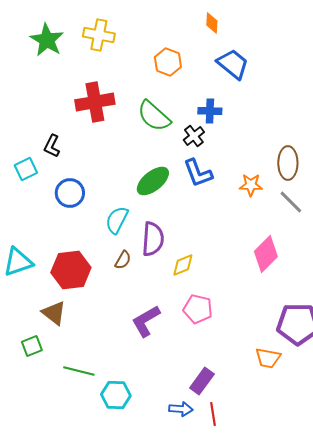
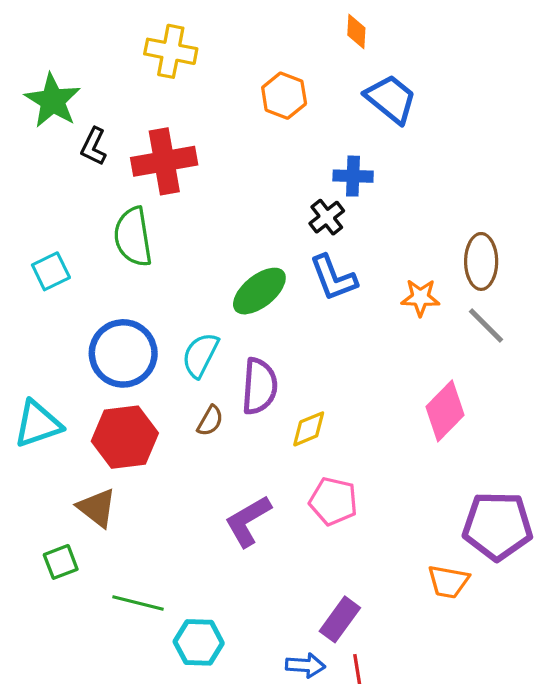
green star: (47, 40) -> (53, 101), moved
green semicircle: (154, 116) -> (133, 237), moved, turned 39
black L-shape: (52, 146) -> (94, 147), moved
blue circle: (70, 193) -> (123, 353), moved, size x1.4

